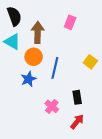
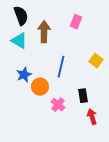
orange circle: (34, 57) -> (40, 87), moved
blue star: (28, 79) -> (24, 75), moved
red arrow: (77, 122) -> (92, 117), moved, turned -56

